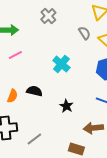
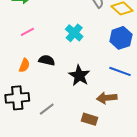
pink line: (15, 55) -> (27, 32), moved
black star: (66, 106) -> (79, 76), size x1.5

